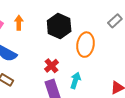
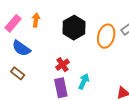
orange ellipse: (86, 45) -> (106, 36), moved

